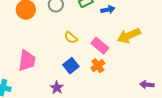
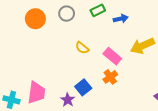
pink trapezoid: (27, 61) -> (36, 93), moved
blue square: (71, 66) -> (83, 87), moved

